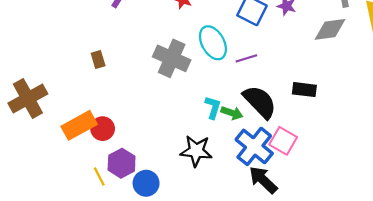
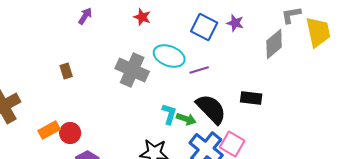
gray diamond: (330, 29) -> (274, 44), turned -32
cyan ellipse: (213, 43) -> (169, 56), turned -40
orange rectangle: (79, 125) -> (49, 130), size x0.7

